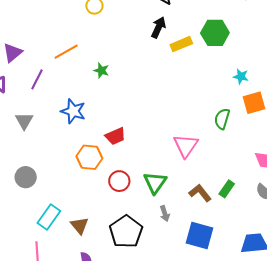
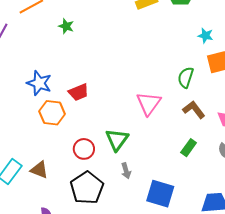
blue star: (73, 111) -> (39, 83), moved
red circle: (119, 181) -> (84, 149), moved
brown L-shape: (200, 193) -> (194, 110), moved
brown triangle: (80, 226) -> (39, 170), moved, turned -30

